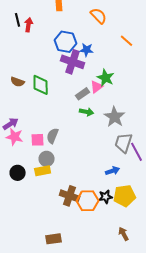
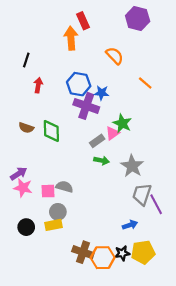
black line: (18, 20) -> (26, 60), turned 32
red arrow: (29, 25) -> (38, 85), moved
gray semicircle: (53, 136) -> (64, 187), turned 84

